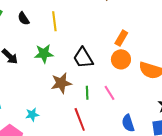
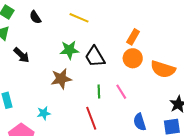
yellow line: (54, 21) -> (79, 18), moved, turned -60
green star: (44, 54) -> (69, 50), moved
brown star: (61, 83) -> (61, 79), moved

